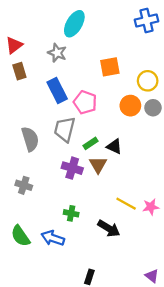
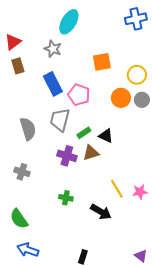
brown triangle: (98, 165) -> (91, 153), turned 42
yellow line: (126, 204) -> (117, 189), turned 30
blue arrow: (53, 238) -> (28, 250), moved

